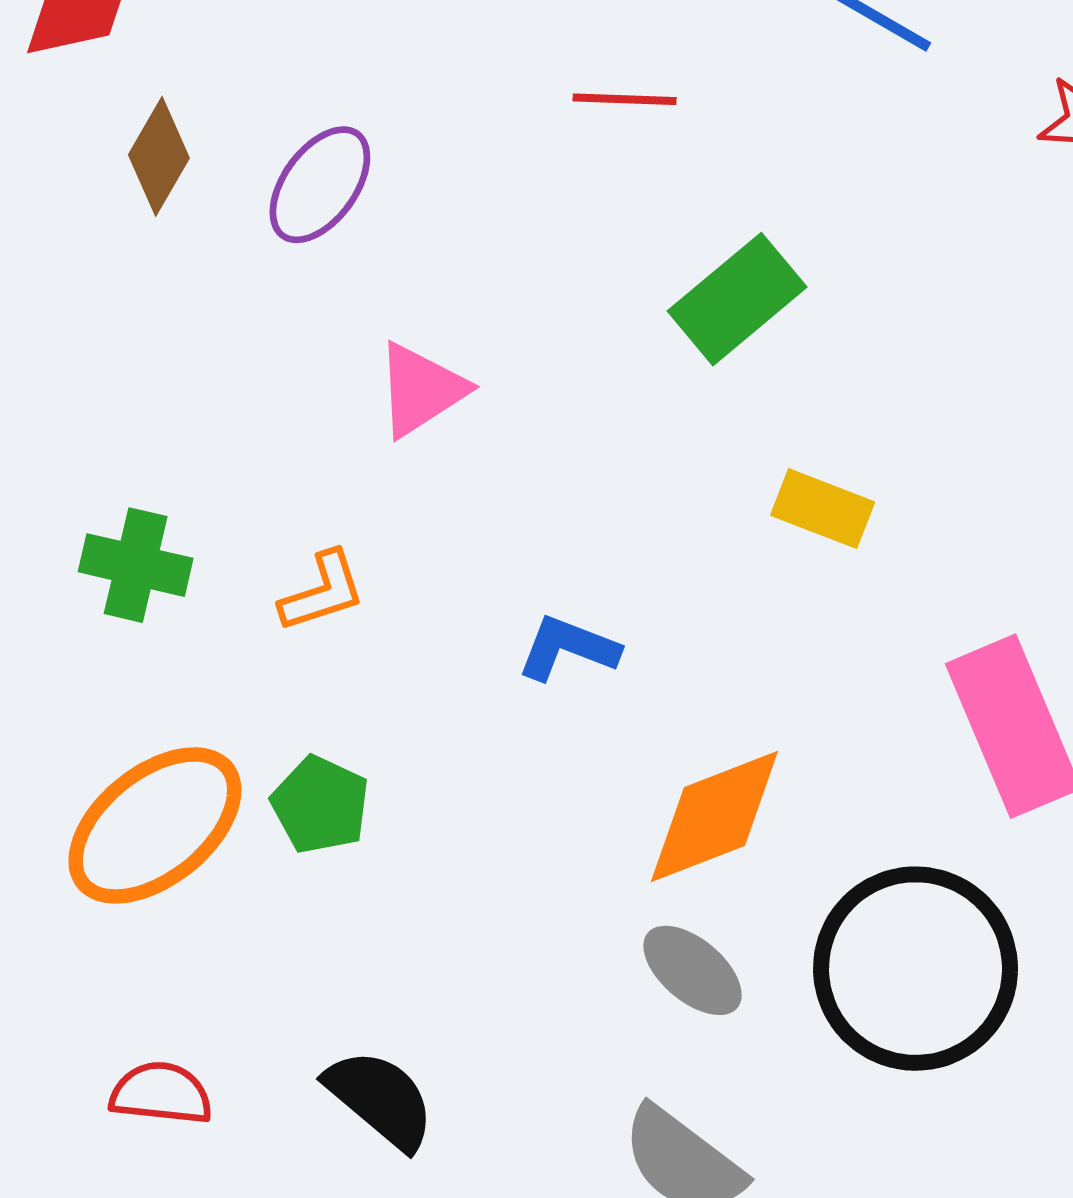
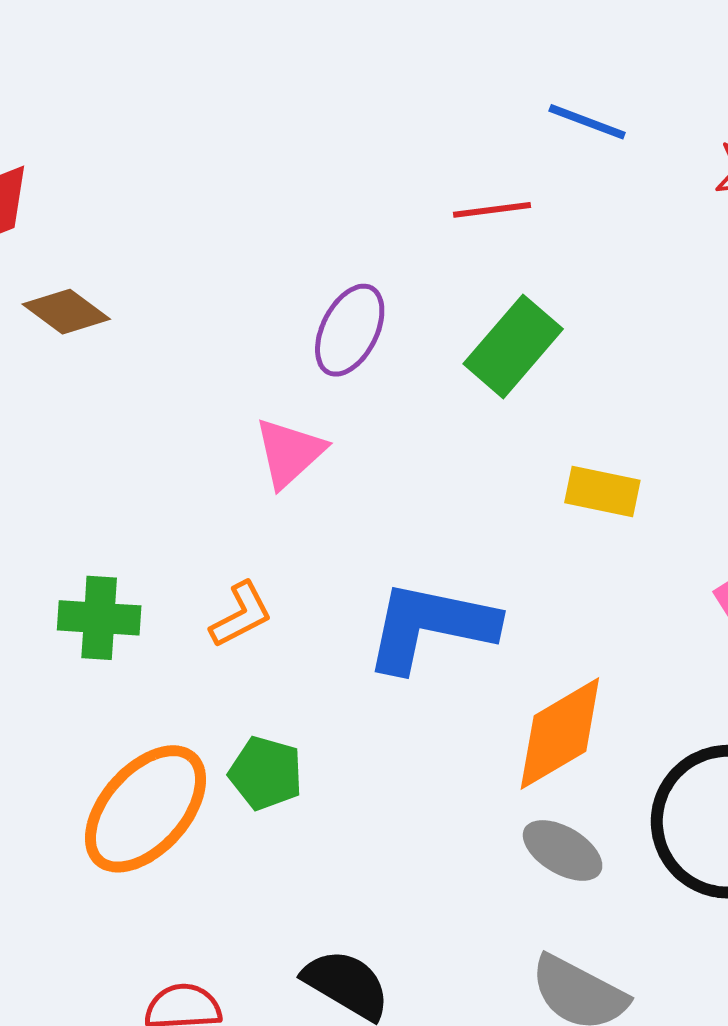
red line: (625, 99) -> (492, 210), moved
brown diamond: (159, 156) -> (66, 312), turned -74
purple ellipse: (320, 185) -> (350, 330), moved
blue L-shape: (568, 648) -> (430, 626), size x1.8

